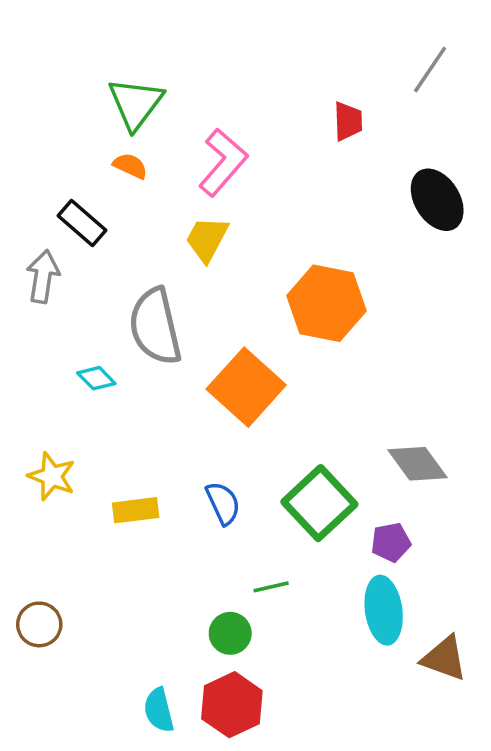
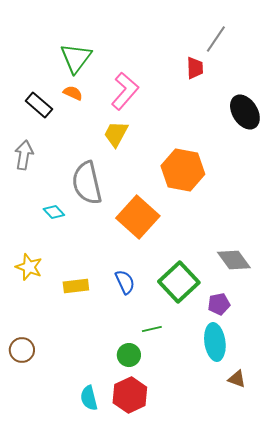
gray line: (430, 69) -> (216, 39), moved
black rectangle: (82, 223) -> (39, 105), moved
brown triangle: (444, 658) -> (237, 379), moved, size x0.7

